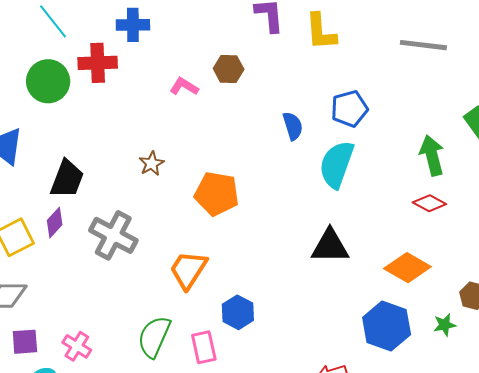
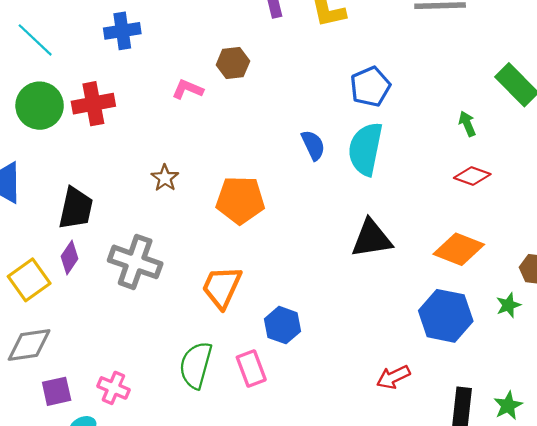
red cross: (98, 63) -> (93, 104), moved
blue semicircle: (293, 126) -> (313, 145), moved
green arrow: (432, 155) -> (467, 124), size x0.6

